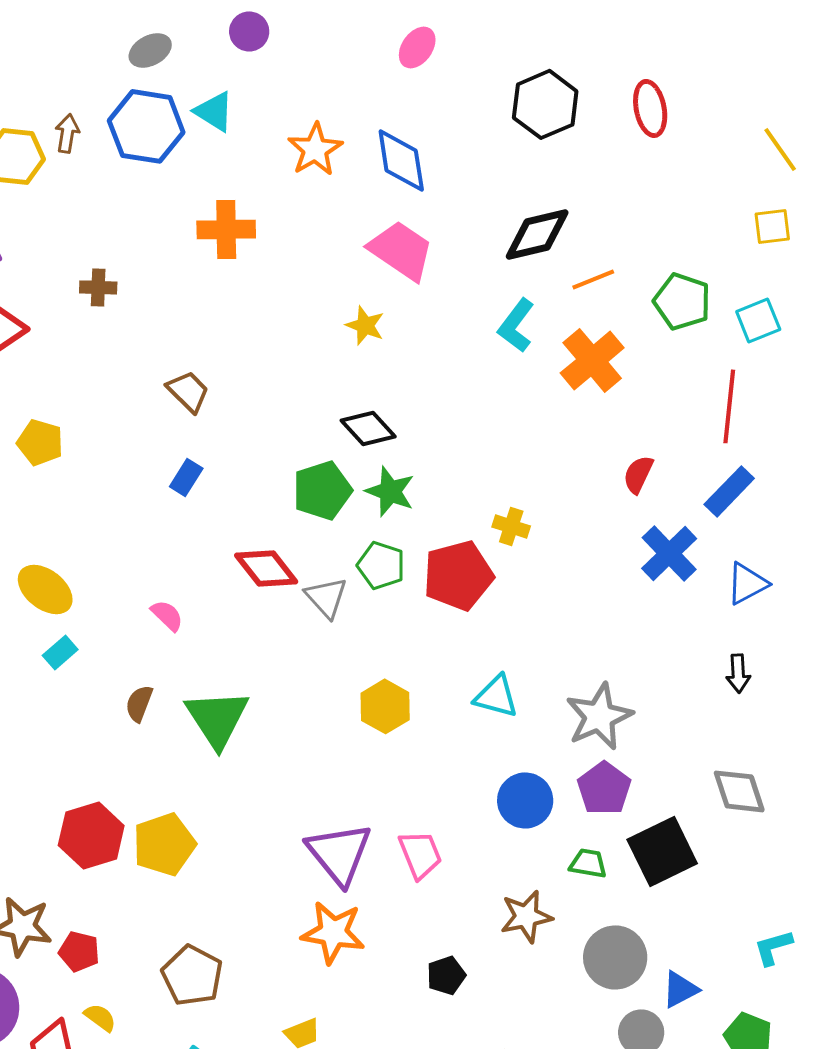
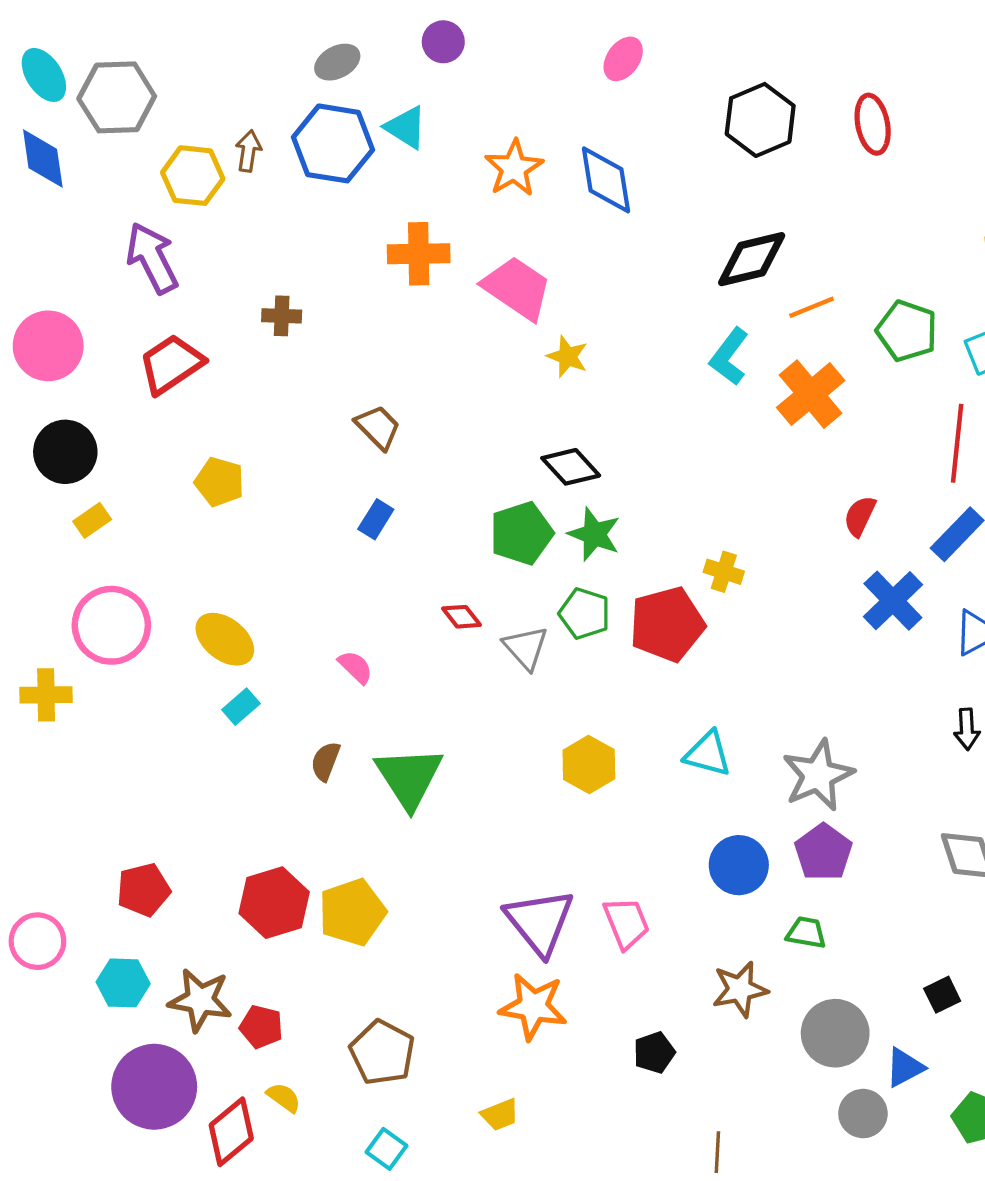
pink trapezoid: (401, 250) -> (517, 288), moved
red diamond: (266, 568) -> (461, 617), size x0.6
black square: (662, 851) -> (942, 995), moved, size x0.5

